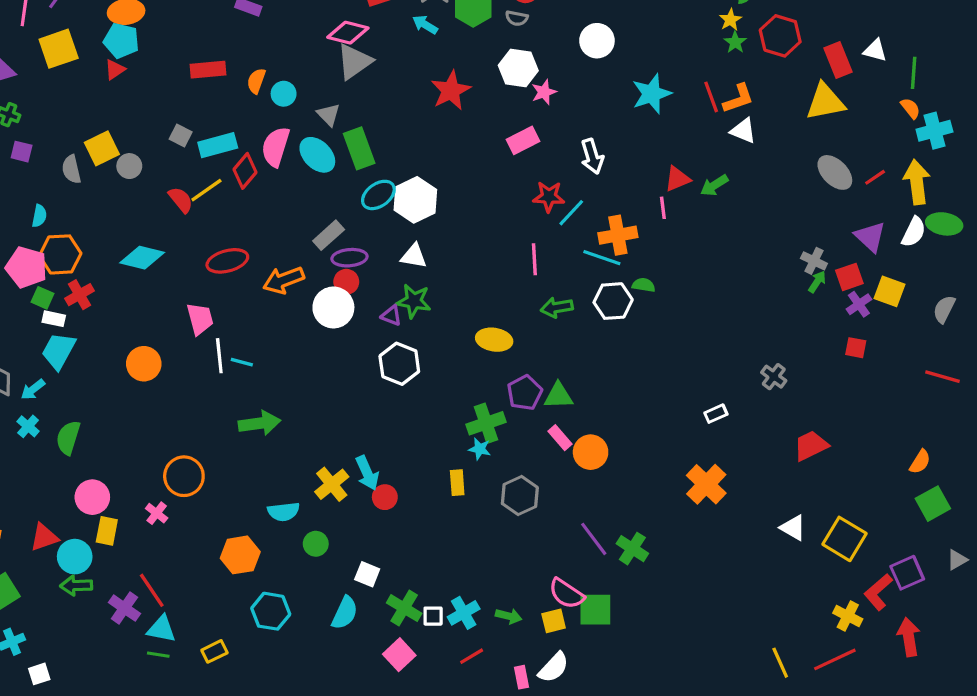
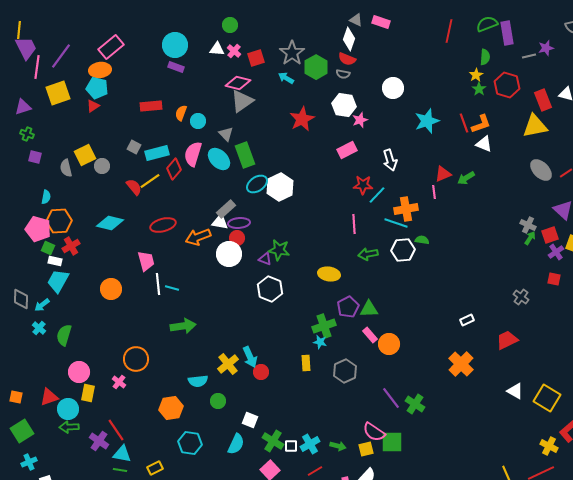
white triangle: (414, 256) -> (220, 222), moved
gray cross: (774, 377) -> (521, 297), moved
red trapezoid: (811, 446) -> (507, 340), moved

